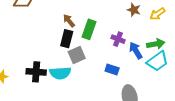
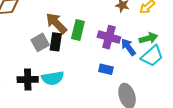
brown arrow: (69, 21) -> (56, 23), size x1.6
purple cross: (118, 39) -> (109, 37), size x1.5
gray square: (77, 55) -> (40, 42), moved

